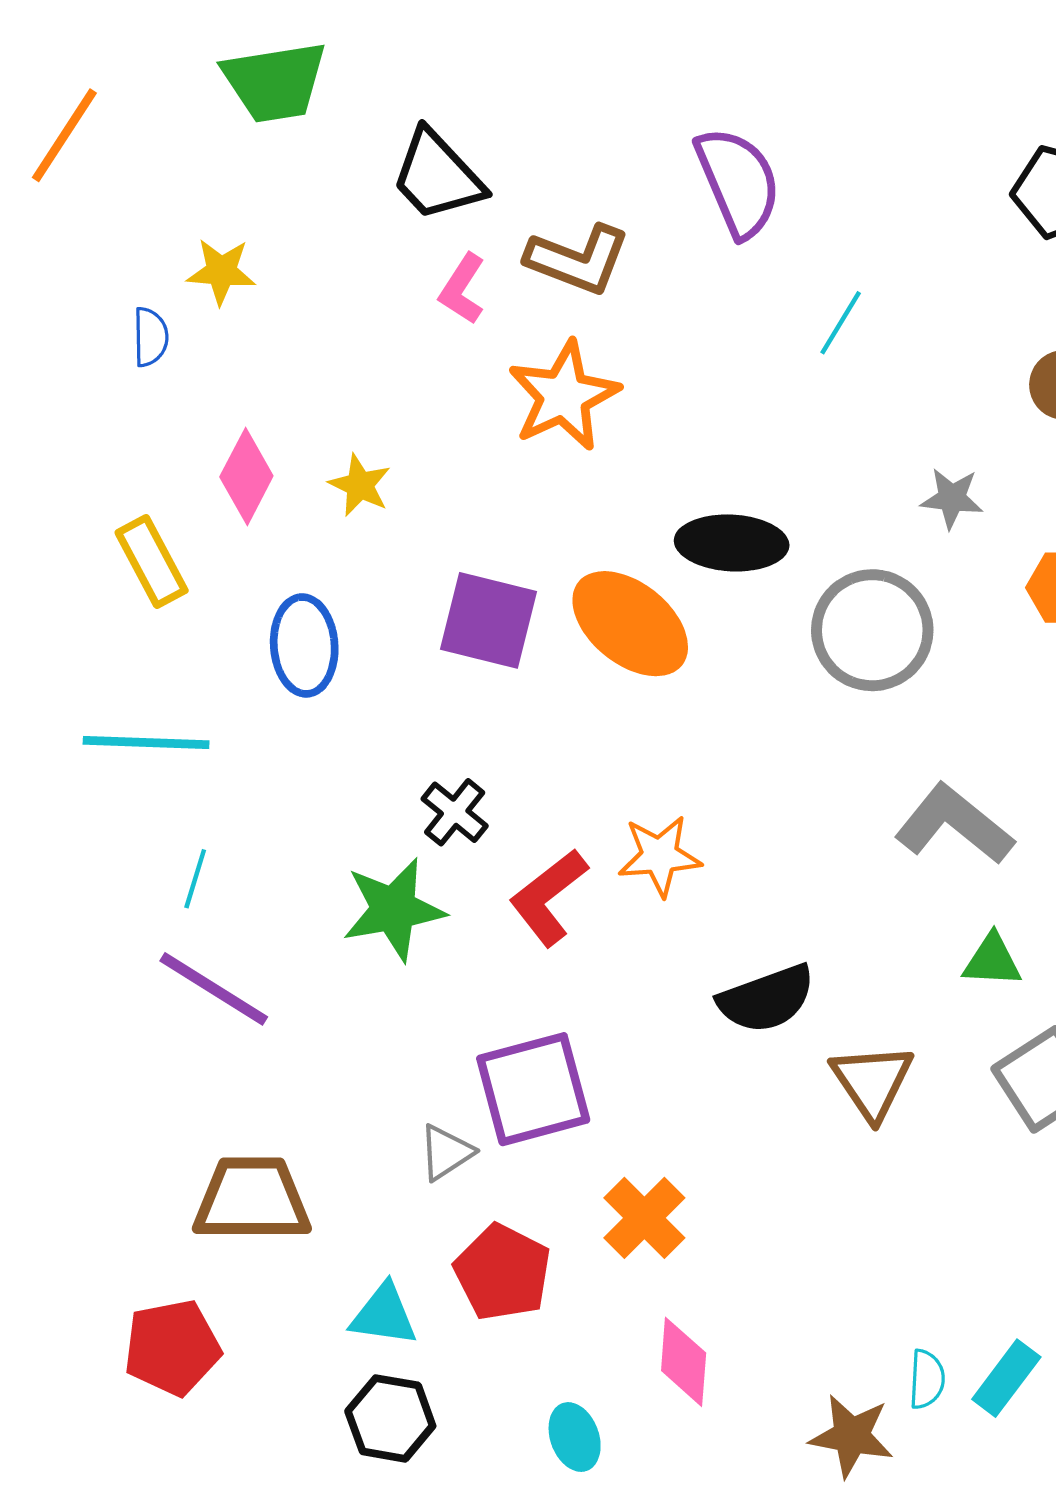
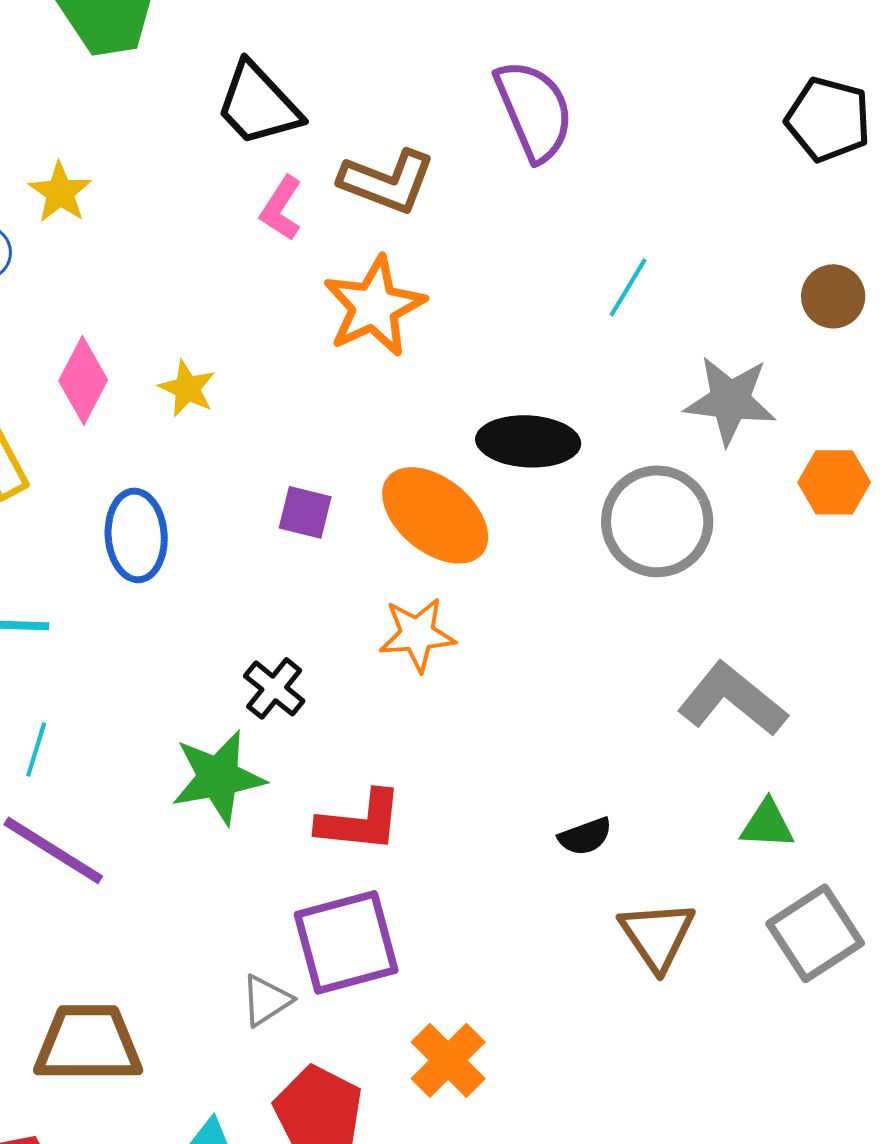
yellow star: (221, 271) -> (60, 192), turned 30
cyan line: (841, 323) -> (628, 287), moved
gray star: (952, 498) -> (730, 400), size x1.6
purple square: (488, 620) -> (305, 512), size x0.6
orange star: (660, 856) -> (417, 634), moved
red L-shape: (548, 897) -> (360, 821), moved, turned -136
black semicircle: (766, 999) -> (585, 836), moved, size x0.6

